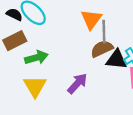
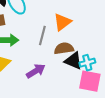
gray line: (104, 32) -> (42, 36), moved

